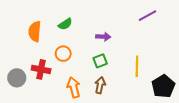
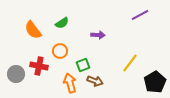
orange semicircle: (35, 31) -> (33, 30), turned -42
green square: (100, 61) -> (83, 65), moved
yellow line: (137, 66) -> (130, 63), turned 36
brown arrow: (100, 85) -> (95, 81), turned 98

